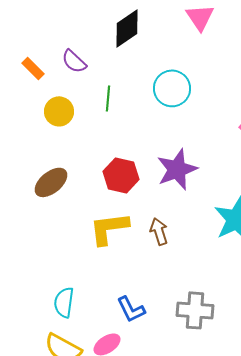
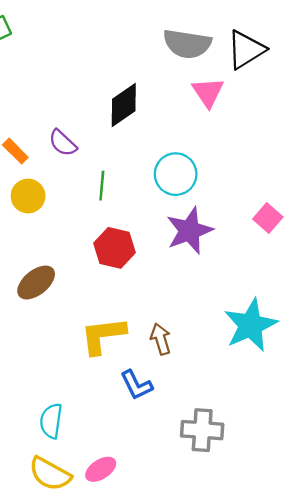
yellow circle: (59, 111) -> (28, 196), moved
purple star: (177, 169) -> (189, 231), moved
red hexagon: (121, 175) -> (115, 248), moved
blue L-shape: (131, 309) -> (136, 385), moved

